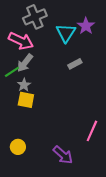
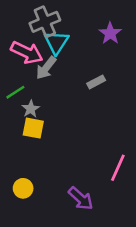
cyan triangle: (66, 33) -> (56, 42), moved
gray arrow: (25, 63) -> (46, 68), moved

